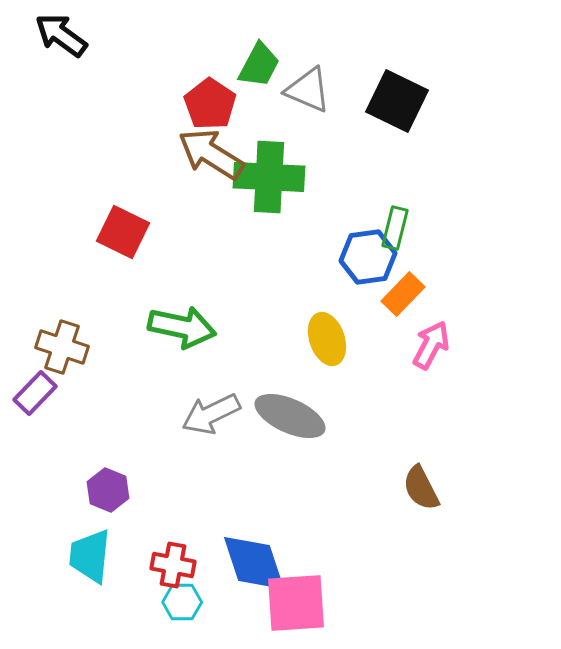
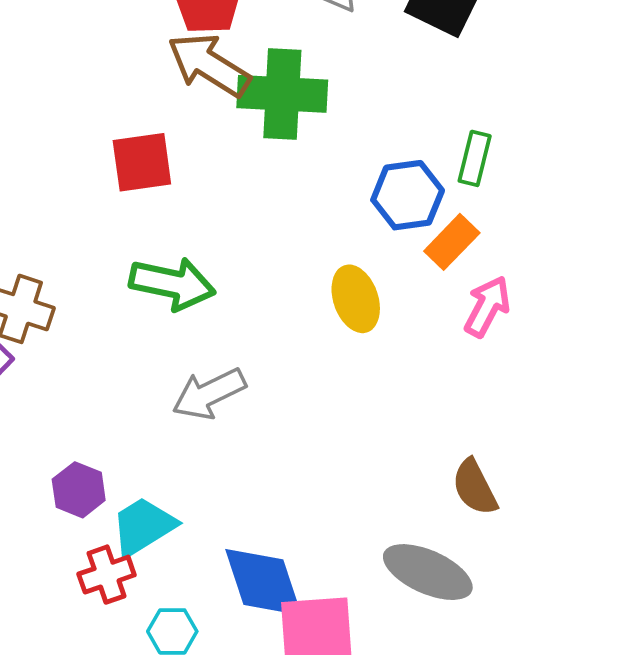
green rectangle: (395, 228) -> (475, 158), moved
red square: (123, 232) -> (142, 162), moved, turned -34
gray ellipse: (290, 416) -> (428, 572), moved
cyan trapezoid: (90, 556) -> (143, 527), moved, turned 52
red cross: (173, 565) -> (107, 575), moved, turned -30

